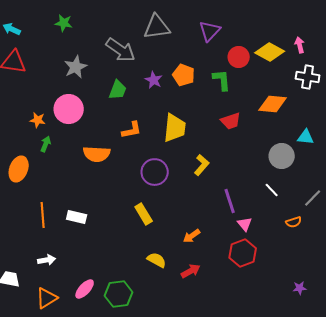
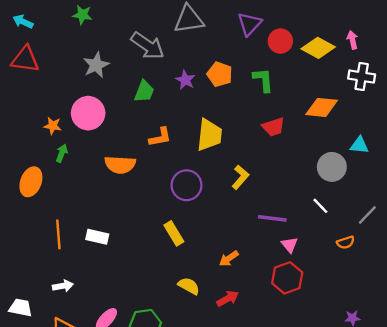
red circle: (239, 57) -> (280, 41), moved
purple line: (230, 201) -> (272, 218), turned -65

